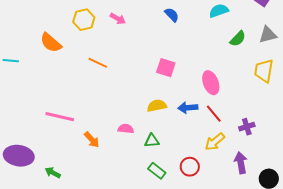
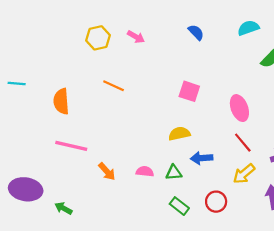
orange semicircle: (51, 43) -> (61, 101), moved, turned 45
blue arrow: (188, 108) -> (202, 158), moved
pink semicircle: (126, 129) -> (145, 172), moved

